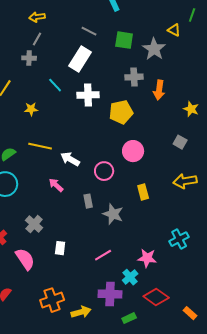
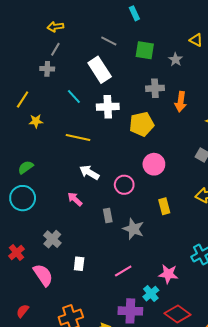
gray star: (154, 49) -> (176, 60), size x0.6
white rectangle: (80, 59) -> (100, 70), turned -65
yellow star: (31, 109) -> (36, 121), moved
yellow line: (40, 146) -> (78, 138), moved

